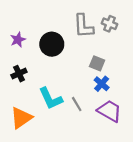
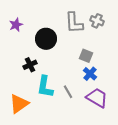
purple star: (18, 40) -> (16, 25), moved
black cross: (19, 74) -> (30, 65), moved
cyan L-shape: (51, 98) -> (45, 87), turned 35

